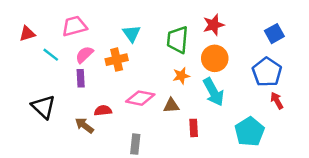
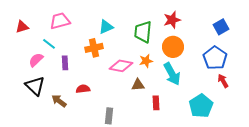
cyan triangle: (132, 34) -> (106, 27), turned 42
cyan line: (51, 55) -> (49, 44), moved
pink semicircle: (84, 55) -> (36, 60), moved
pink diamond: (140, 98) -> (121, 66), moved
brown arrow: (84, 125) -> (59, 101), moved

